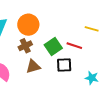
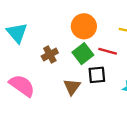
orange circle: (28, 25) -> (84, 26), moved
brown triangle: (33, 66) -> (72, 87), moved, turned -35

